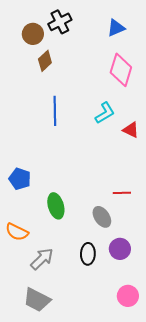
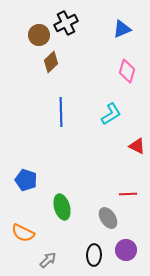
pink diamond: (121, 70) -> (127, 71), size x0.7
red triangle: (131, 130) -> (137, 146), moved
gray arrow: (42, 259) -> (48, 260), size x0.7

